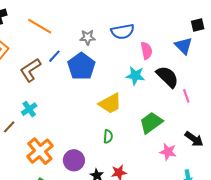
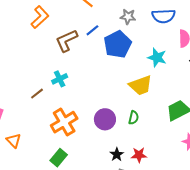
cyan star: (135, 76) -> (157, 58), moved
purple circle: (74, 160) -> (105, 119), moved

